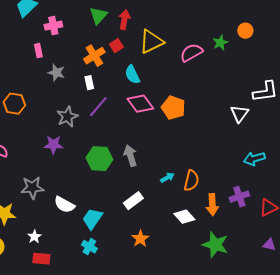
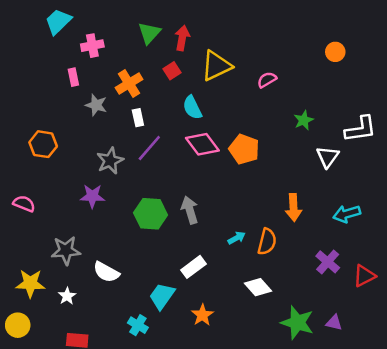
green star: (220, 43) -> (304, 120), moved
pink semicircle: (191, 53) -> (267, 80), size x0.7
orange cross: (94, 56) -> (129, 84), moved
purple cross: (239, 197) -> (328, 262), turned -30
orange arrow: (212, 205) -> (294, 207), moved
cyan trapezoid: (92, 219) -> (162, 296), moved
white star: (34, 237) -> (67, 296), moved
purple triangle: (269, 245) -> (334, 323), moved

